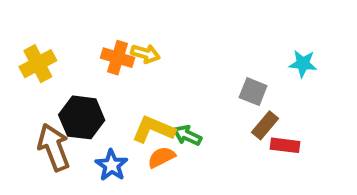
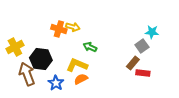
yellow cross: (38, 64) -> (15, 47), moved
gray square: (253, 92) -> (142, 46), moved, turned 32
green arrow: (187, 135) -> (90, 47), moved

